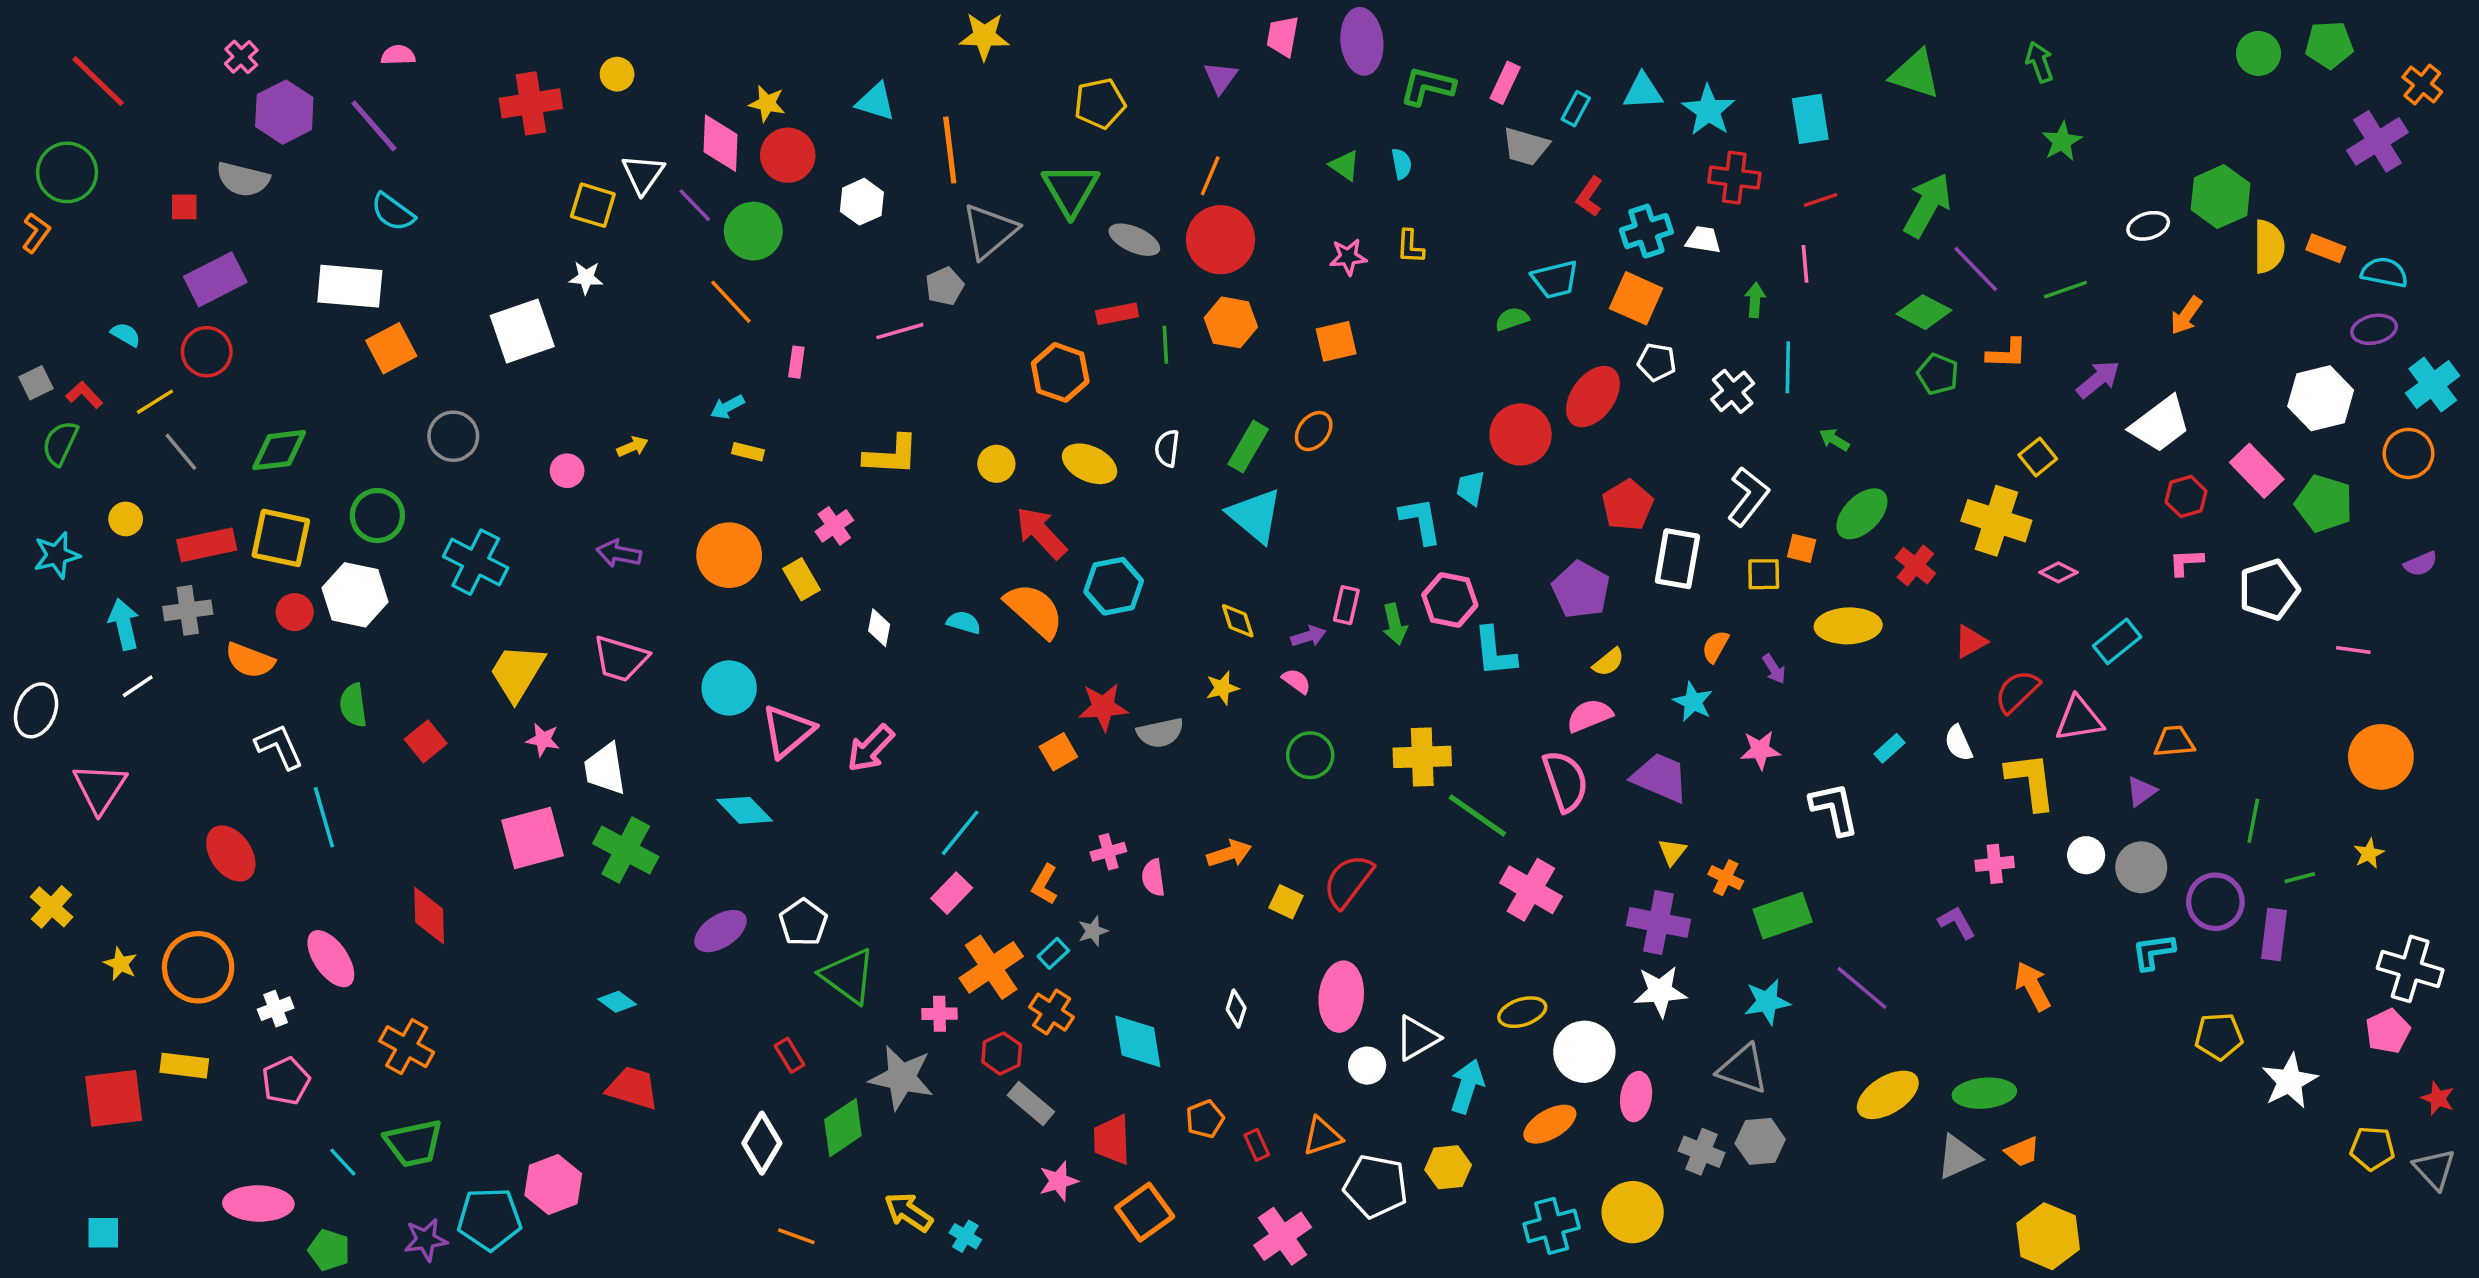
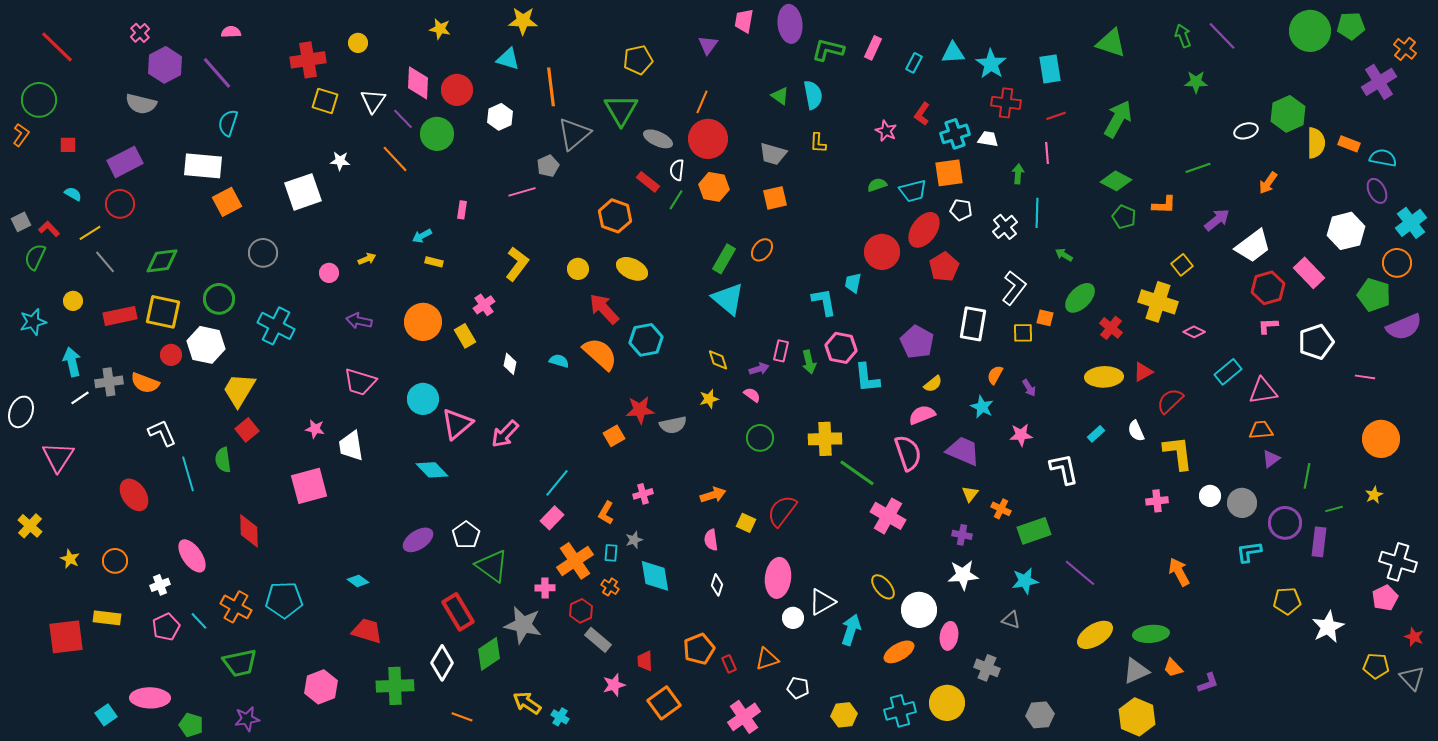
yellow star: (984, 36) -> (523, 21), moved
green circle: (2259, 53) -> (1310, 31), size x1.6
yellow star: (767, 103) -> (440, 29), moved
green star: (2062, 141) -> (1196, 82), turned 30
gray trapezoid: (1526, 147) -> (773, 154), moved
cyan semicircle: (1402, 164) -> (813, 95), size x1.6
yellow square: (593, 205) -> (325, 101), moved
red square: (184, 207) -> (68, 145), moved
cyan semicircle: (393, 212) -> (228, 123), turned 72
pink star: (1348, 257) -> (886, 131), moved, turned 30
purple line: (1976, 269) -> (1222, 36), moved
cyan trapezoid: (1555, 279) -> (913, 191), moved
orange square: (1636, 298) -> (949, 173), turned -32
orange line: (731, 302) -> (395, 159), moved
red rectangle: (1117, 314) -> (648, 182), turned 50
purple ellipse: (2374, 329) -> (1377, 191), turned 75
green line: (1165, 345) -> (676, 200), turned 35
white semicircle: (1167, 448) -> (677, 170), moved
yellow L-shape: (891, 455) -> (517, 264), turned -56
red hexagon: (2186, 497) -> (1268, 288), size x1.4
green pentagon: (2324, 503) -> (1374, 295), moved
red pentagon: (1627, 505) -> (944, 267), moved
purple semicircle: (2421, 564) -> (1404, 327), size x1.8
gray cross: (188, 610) -> (109, 382), moved
yellow ellipse: (1848, 626) -> (1104, 377), moved
yellow trapezoid: (517, 672) -> (239, 390), moved
green semicircle: (353, 705) -> (223, 460), moved
pink triangle: (2079, 719) -> (1263, 391), moved
purple triangle: (2141, 791) -> (1271, 459), moved
green cross: (626, 850) -> (395, 686), moved, turned -30
pink semicircle: (1153, 878) -> (711, 540), moved
purple cross: (1658, 922) -> (962, 535), size x0.6
purple L-shape: (1957, 922) -> (1208, 683), moved, turned 100
cyan rectangle: (1053, 953) -> (611, 553), turned -42
orange circle: (198, 967) -> (115, 561), size x0.6
orange cross: (1052, 1012) -> (610, 587), size x0.7
yellow ellipse: (1522, 1012) -> (883, 587), turned 68
cyan diamond: (1138, 1041) -> (655, 576), moved
red rectangle: (789, 1055) -> (458, 612), size x1.8
gray triangle: (1743, 1069) -> (1011, 620), size x0.6
orange pentagon: (1205, 1119) -> (699, 649), size x1.4
red trapezoid: (1112, 1140) -> (645, 661), size x0.7
gray hexagon: (1760, 1141) -> (1040, 715), moved
orange trapezoid: (2022, 1152) -> (1173, 668), turned 70
cyan line: (343, 1162) -> (199, 621), moved
yellow hexagon: (1448, 1167) -> (844, 715), moved
white pentagon: (1376, 1186) -> (798, 688), size x0.6
cyan pentagon: (489, 1219) -> (284, 600), moved
cyan square: (103, 1233) -> (106, 715), moved, turned -35
yellow hexagon: (2048, 1236) -> (1137, 717), moved

